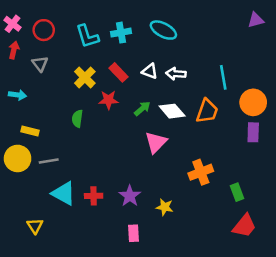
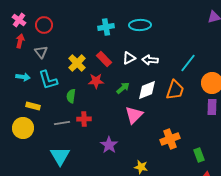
cyan ellipse: (163, 30) -> (140, 25), turned -30
cyan L-shape: (87, 36) -> (48, 80), moved
white triangle: (150, 71) -> (129, 58), turned -48
cyan line: (223, 77) -> (188, 63), turned 48
white diamond: (172, 111) -> (147, 90), turned -70
gray line: (49, 161) -> (62, 123), moved
cyan triangle: (64, 193) -> (60, 156), turned 30
red cross: (94, 196) -> (84, 119), moved
purple star: (130, 196) -> (109, 145), moved

